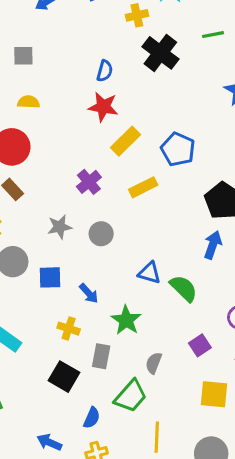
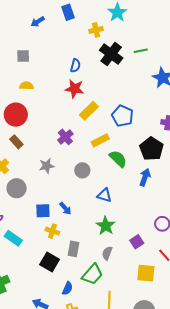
green line: (213, 35) -> (141, 51), moved
gray circle: (101, 234) -> (82, 170), moved
blue square: (50, 277) -> (43, 211), moved
green semicircle: (184, 288) -> (118, 159), moved
green star: (126, 320) -> (106, 226), moved

